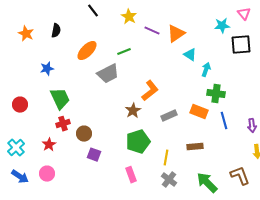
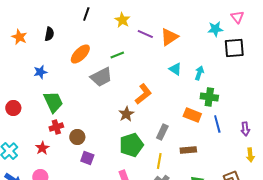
black line: (93, 11) -> (86, 14), turned 56
cyan triangle: (190, 55) -> (175, 69), moved
gray rectangle: (169, 116) -> (162, 132), moved, turned -42

